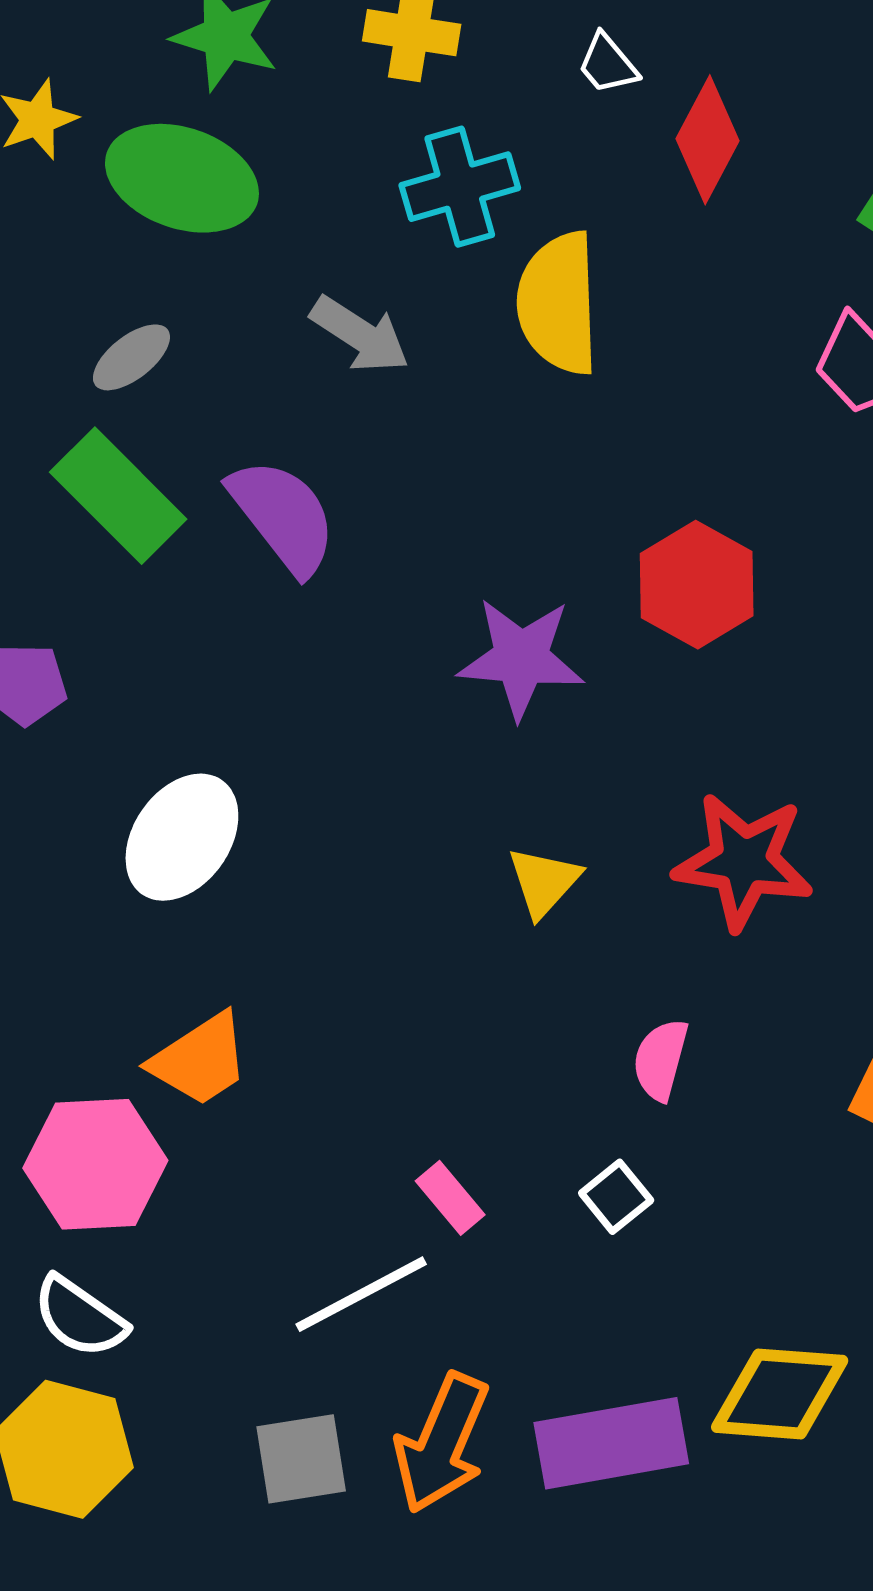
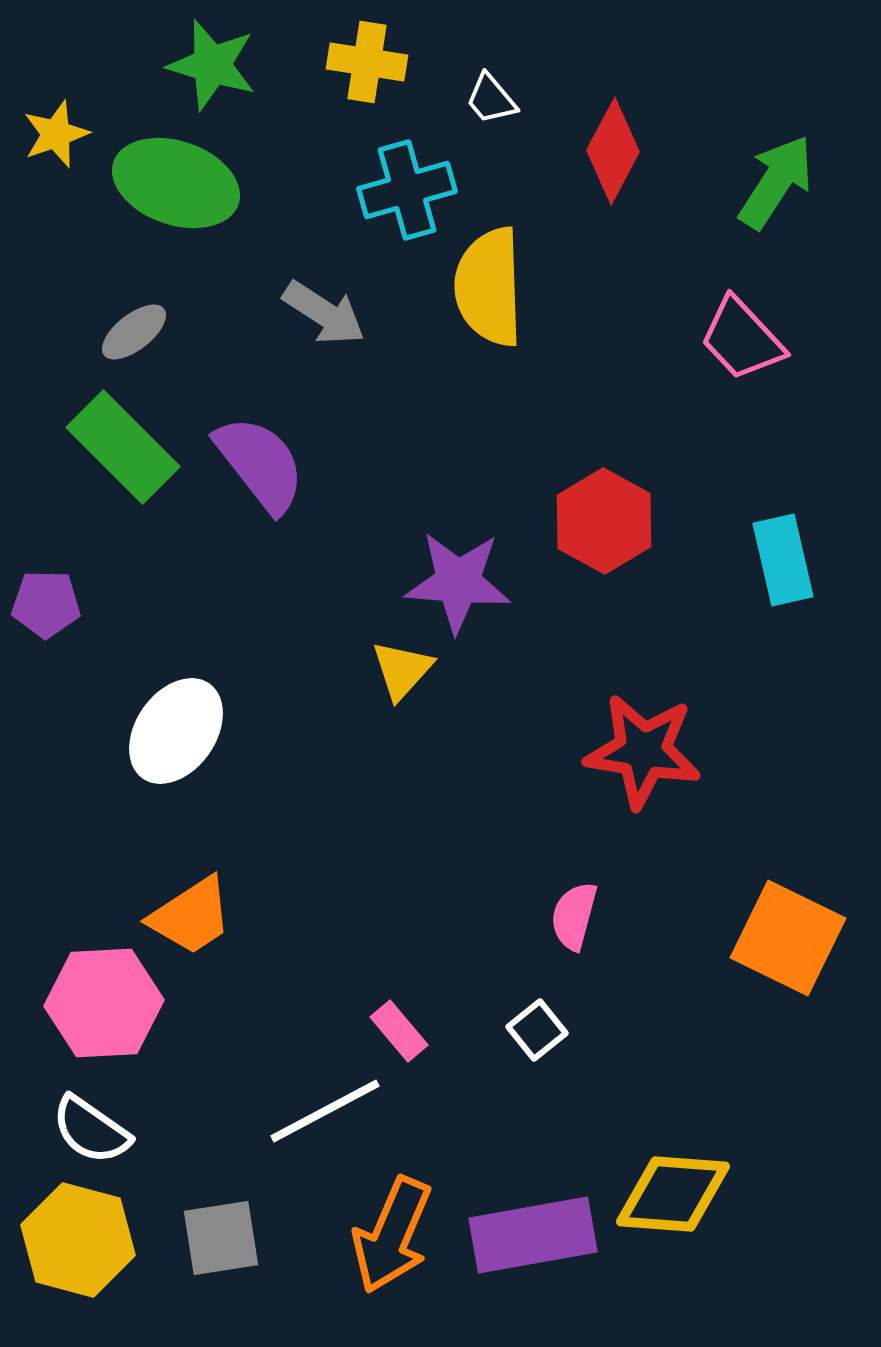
white trapezoid: (608, 64) -> (491, 99), moved
yellow triangle: (544, 882) -> (402, 670), moved
gray square: (301, 1459) -> (221, 1238), moved

